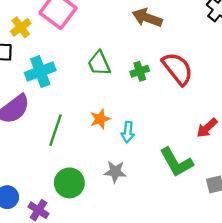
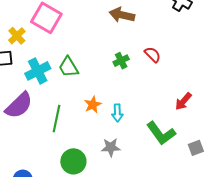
green trapezoid: (99, 63) -> (68, 67), moved
red semicircle: (177, 69) -> (153, 55), size x0.6

